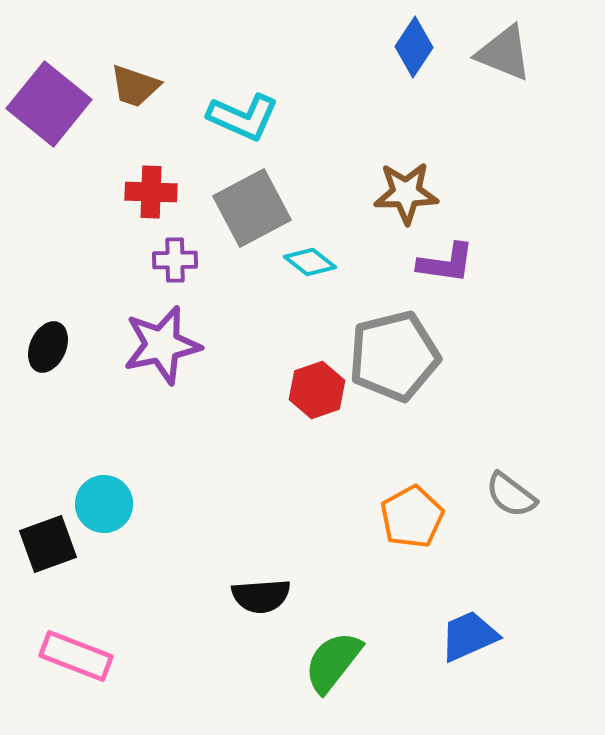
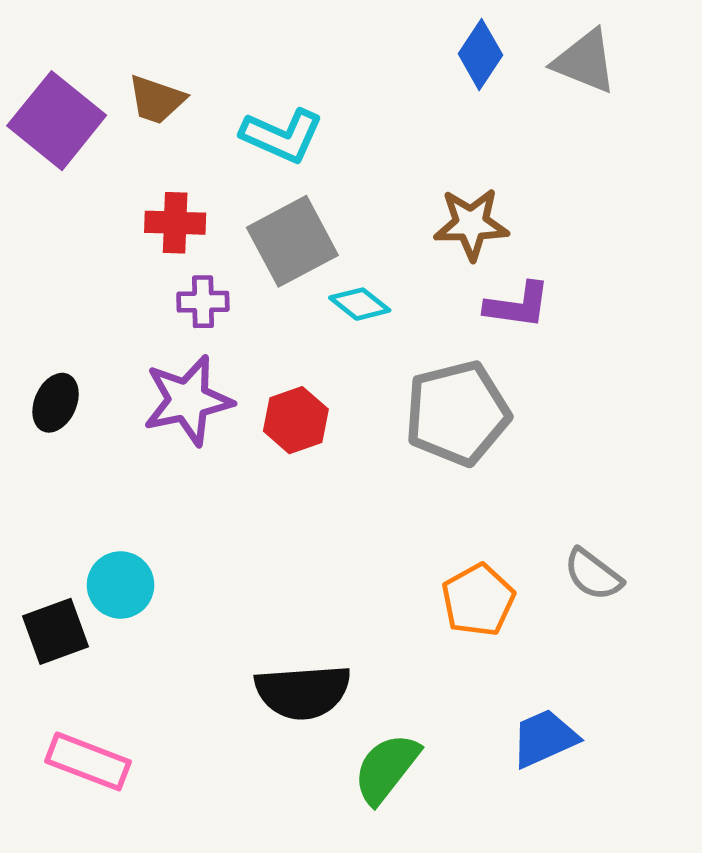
red hexagon: (317, 390) -> (296, 420), moved
black semicircle: (261, 596) -> (303, 692), size x1.4

